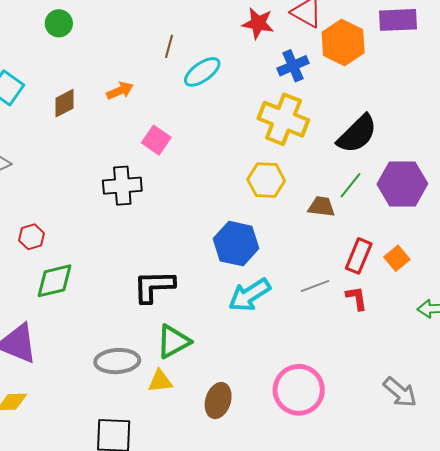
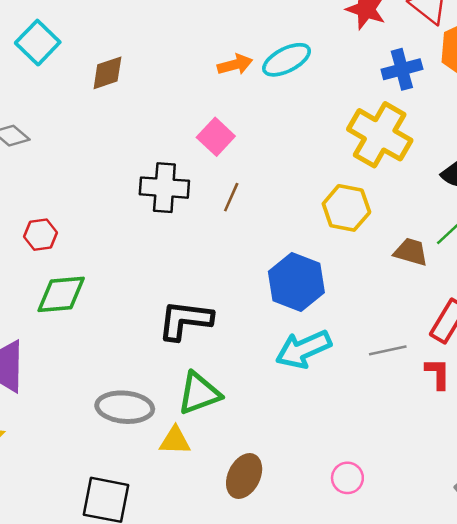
brown line: (169, 46) -> (231, 197), moved
orange arrow: (120, 91) -> (235, 65), moved
pink circle: (299, 390) -> (347, 478), size x0.5

